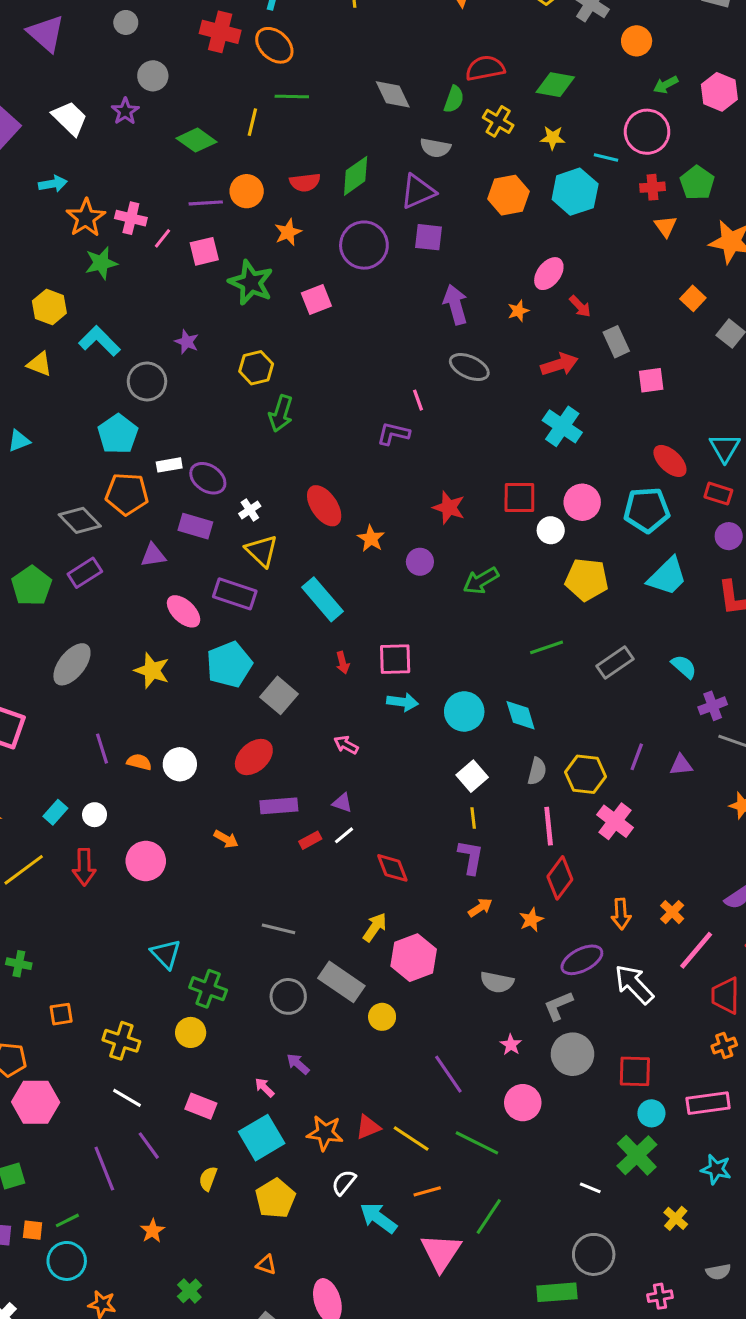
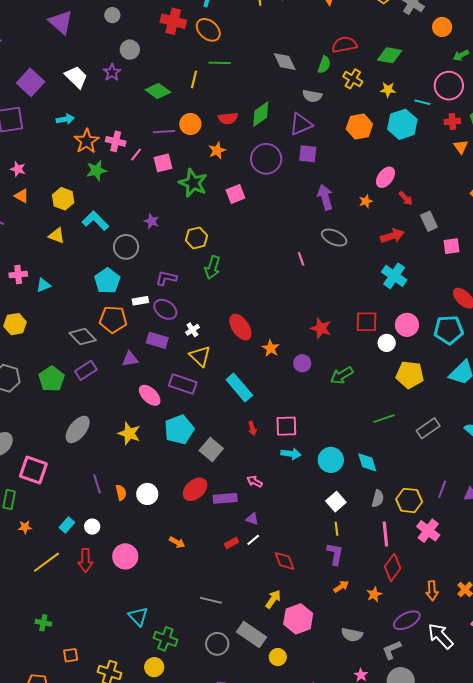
purple L-shape: (393, 434) -> (166, 278), moved
orange semicircle: (139, 762) -> (121, 493), turned 63
purple rectangle: (279, 806) -> (225, 498), moved

